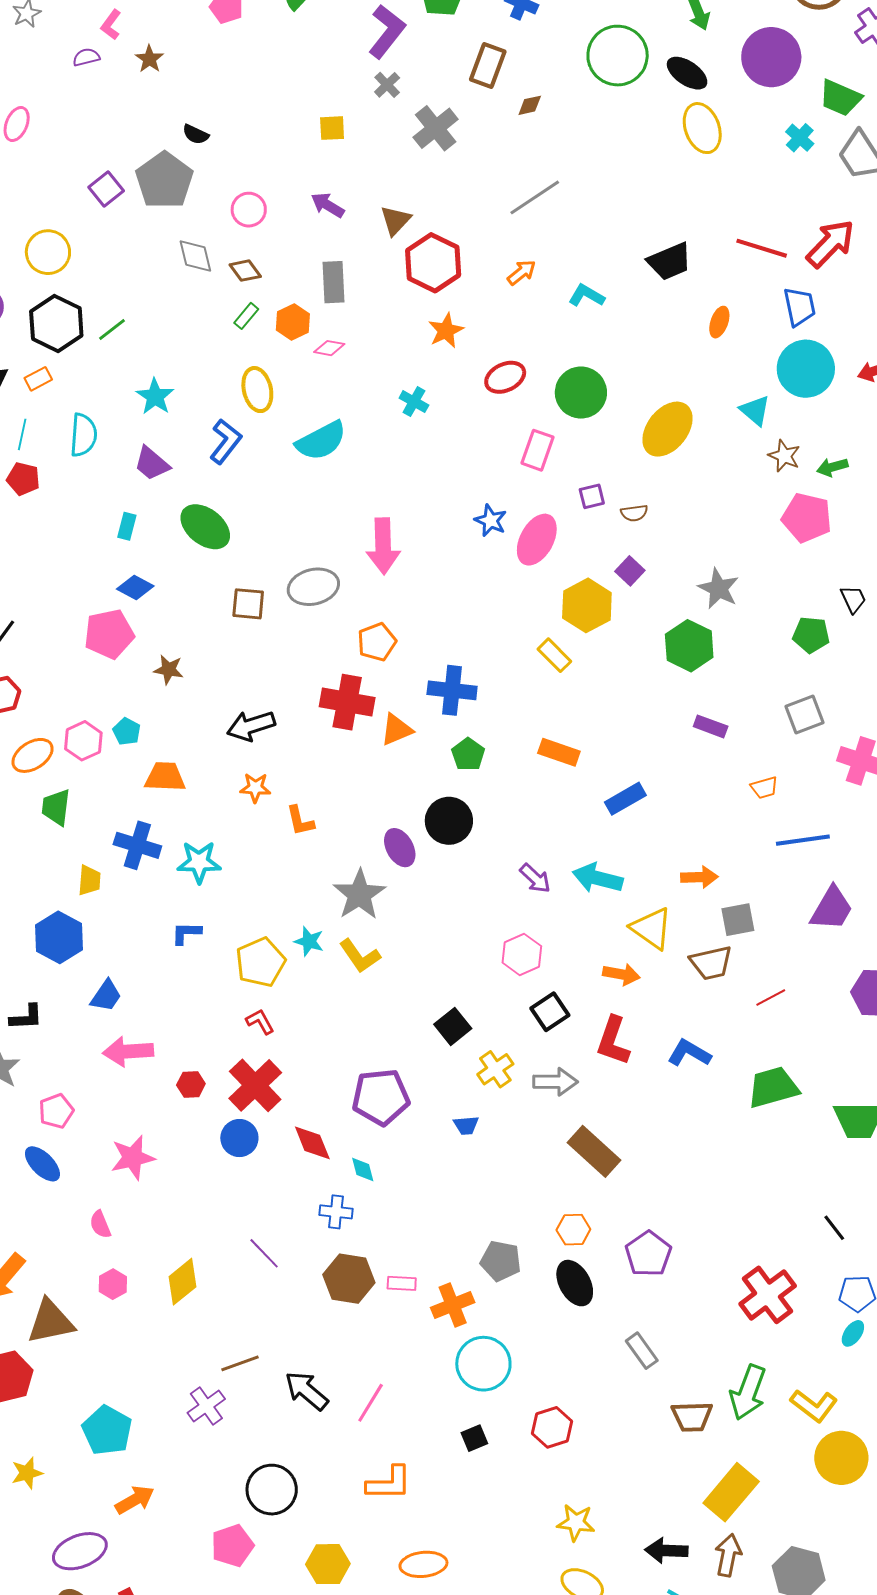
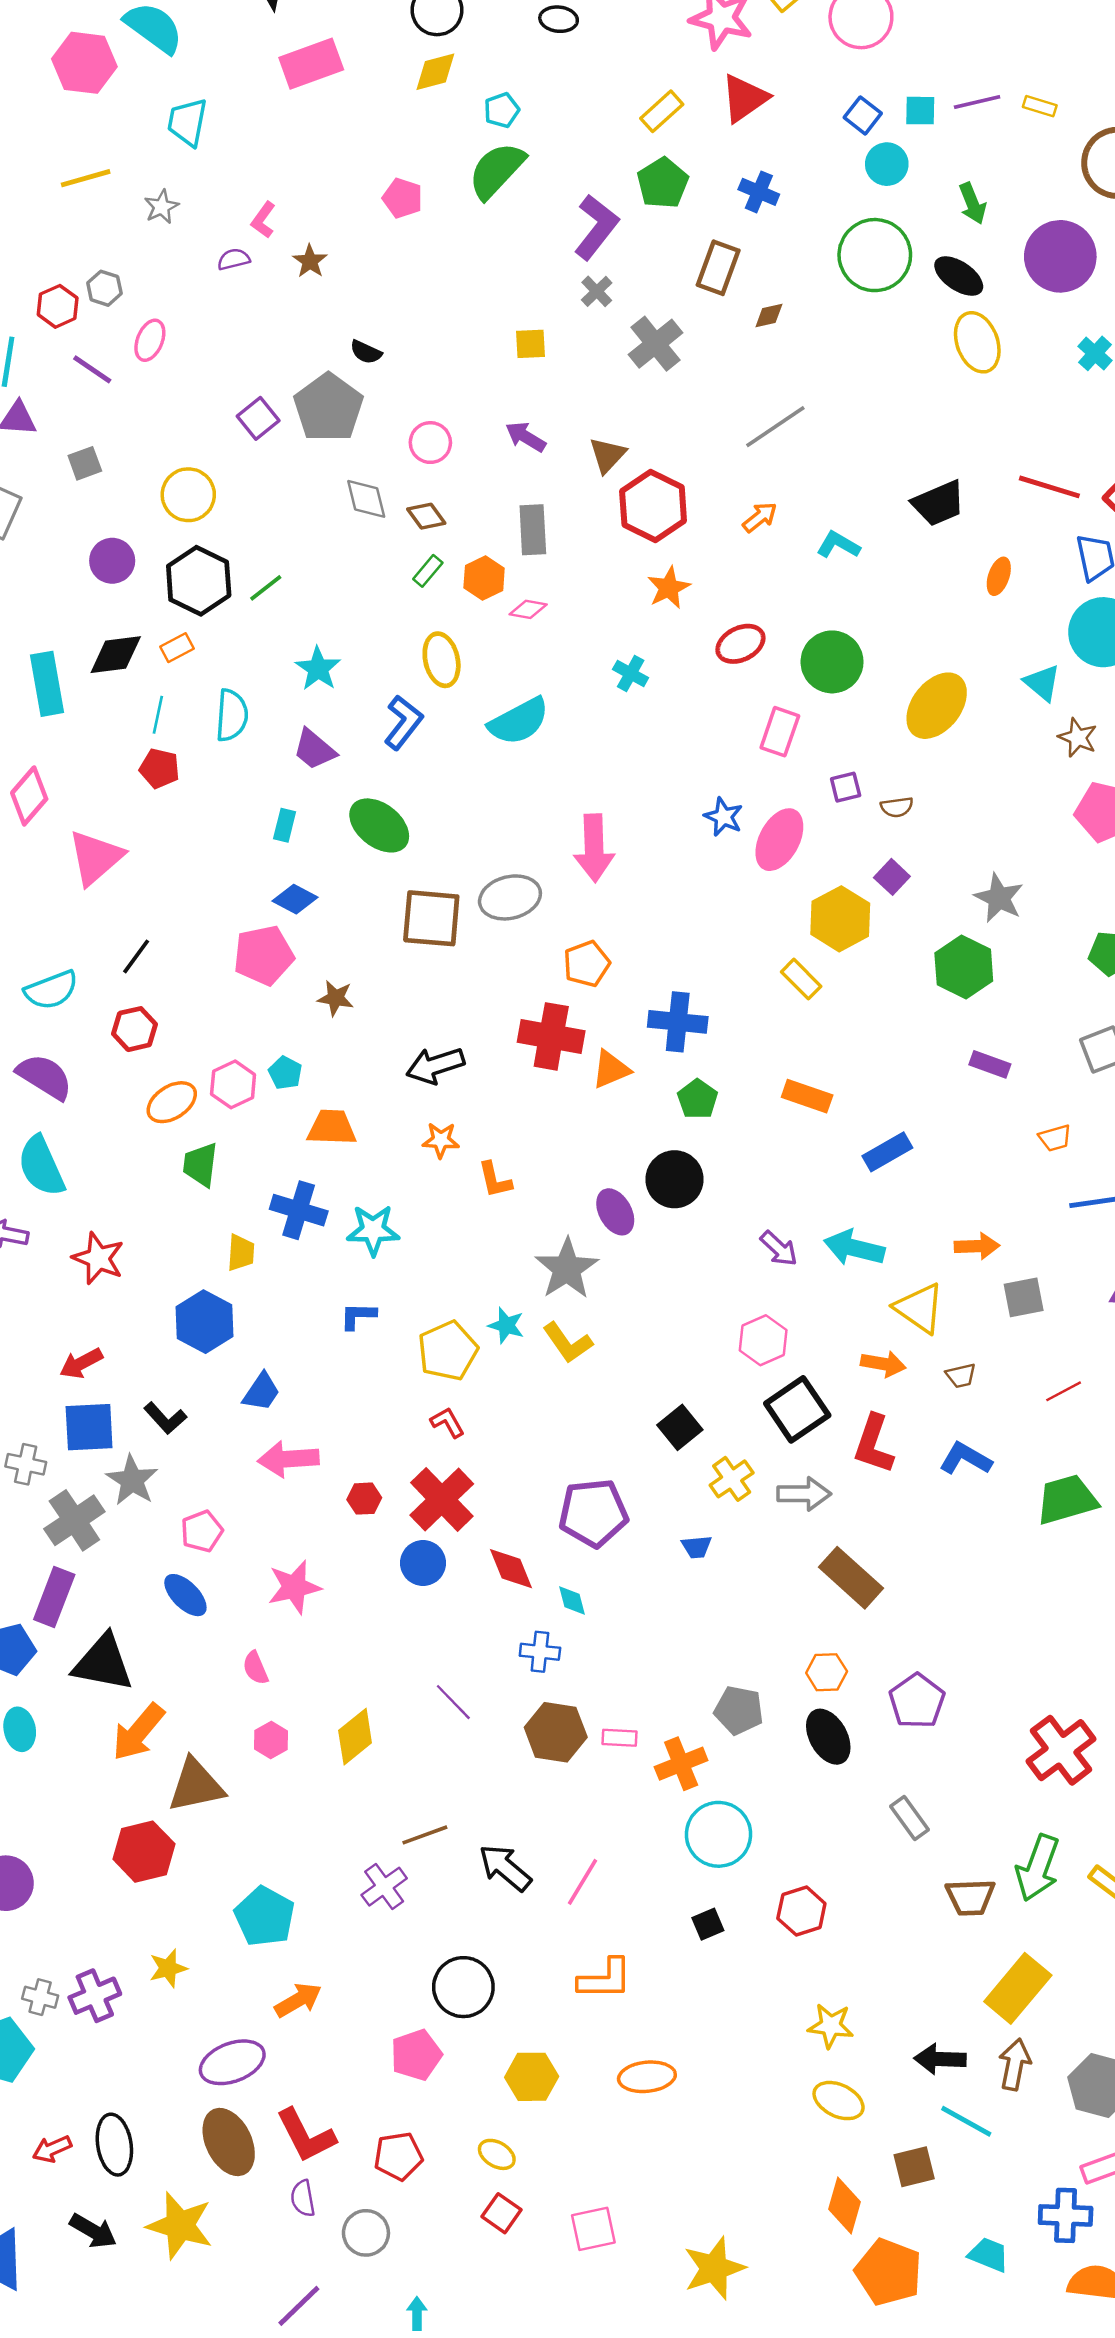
brown square: (248, 604) -> (431, 918), size x1.5
brown trapezoid: (711, 963) -> (961, 1376), moved, size x0.6
black square: (550, 1012) -> (797, 1409), size x1.4
black L-shape: (26, 1017) -> (165, 1418), turned 51

